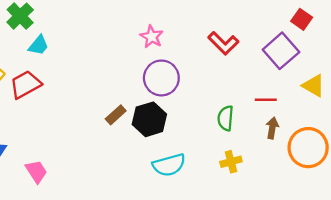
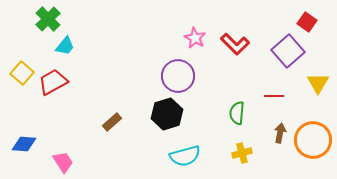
pink star: (152, 37) -> (195, 38), moved
yellow triangle: (314, 86) -> (318, 83), turned 30
brown rectangle: (116, 115) -> (112, 122), moved
brown arrow: (272, 128) -> (280, 133), moved

